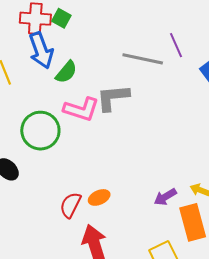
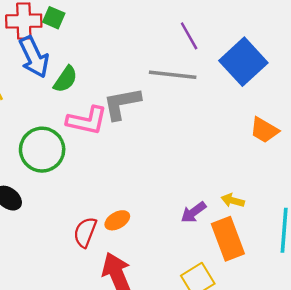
gray line: (143, 59) -> (173, 75), moved

